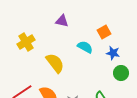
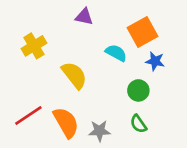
orange square: (104, 32) -> (143, 32), size x1.5
green circle: (121, 73) -> (138, 90), moved

